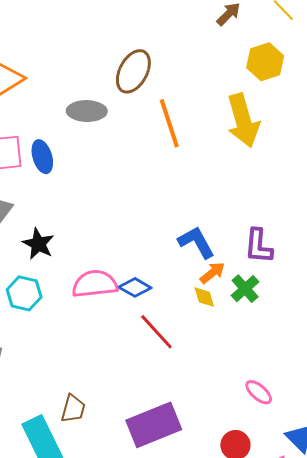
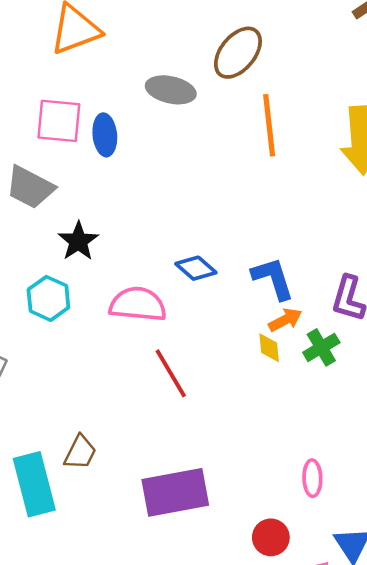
blue diamond: (135, 287) -> (196, 268), moved
red line: (156, 332) -> (171, 373), moved
pink ellipse: (259, 392) -> (312, 478), turned 36

